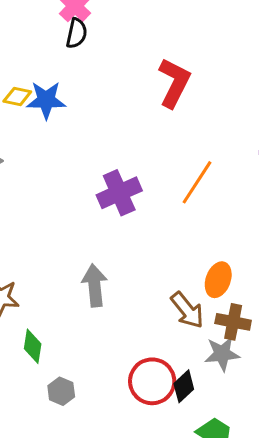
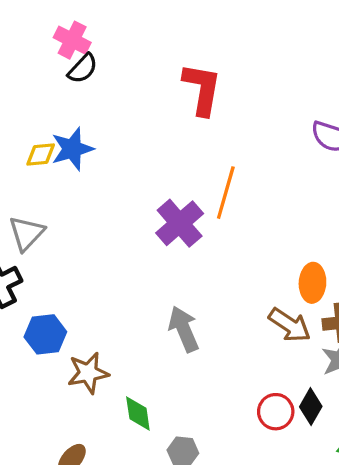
black semicircle: (77, 33) -> (83, 68), turned 48
orange line: (197, 182) -> (226, 193), moved
red circle: (152, 381) -> (276, 412), size x0.7

